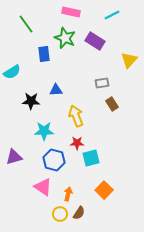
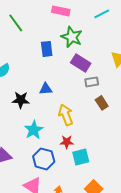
green star: (65, 38) -> (72, 37), moved
purple rectangle: (95, 41) -> (81, 63), moved
blue rectangle: (44, 54) -> (47, 49), moved
cyan star: (44, 131) -> (34, 130), turned -30

